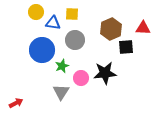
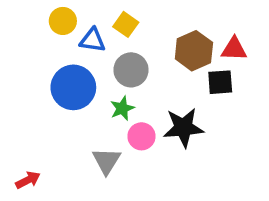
yellow square: (72, 14) -> (126, 24), turned 32
red triangle: (143, 28) -> (234, 49), moved
green star: (62, 66) -> (122, 108), moved

